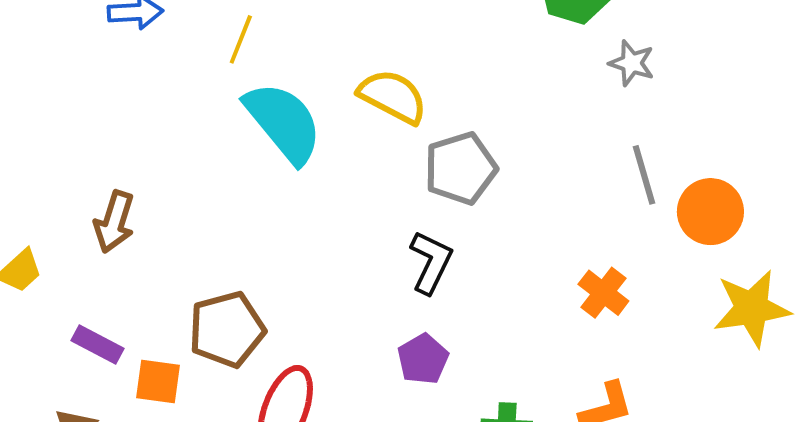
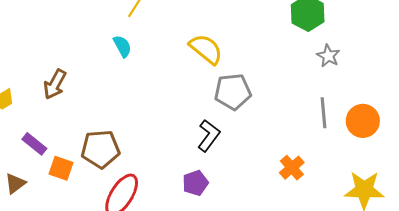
cyan semicircle: (284, 122) -> (122, 46), moved, size x0.5
orange circle: (710, 212) -> (363, 121), moved

